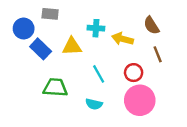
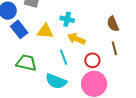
yellow arrow: (123, 39) -> (76, 39), moved
cyan semicircle: (94, 104) -> (56, 81), size x1.5

